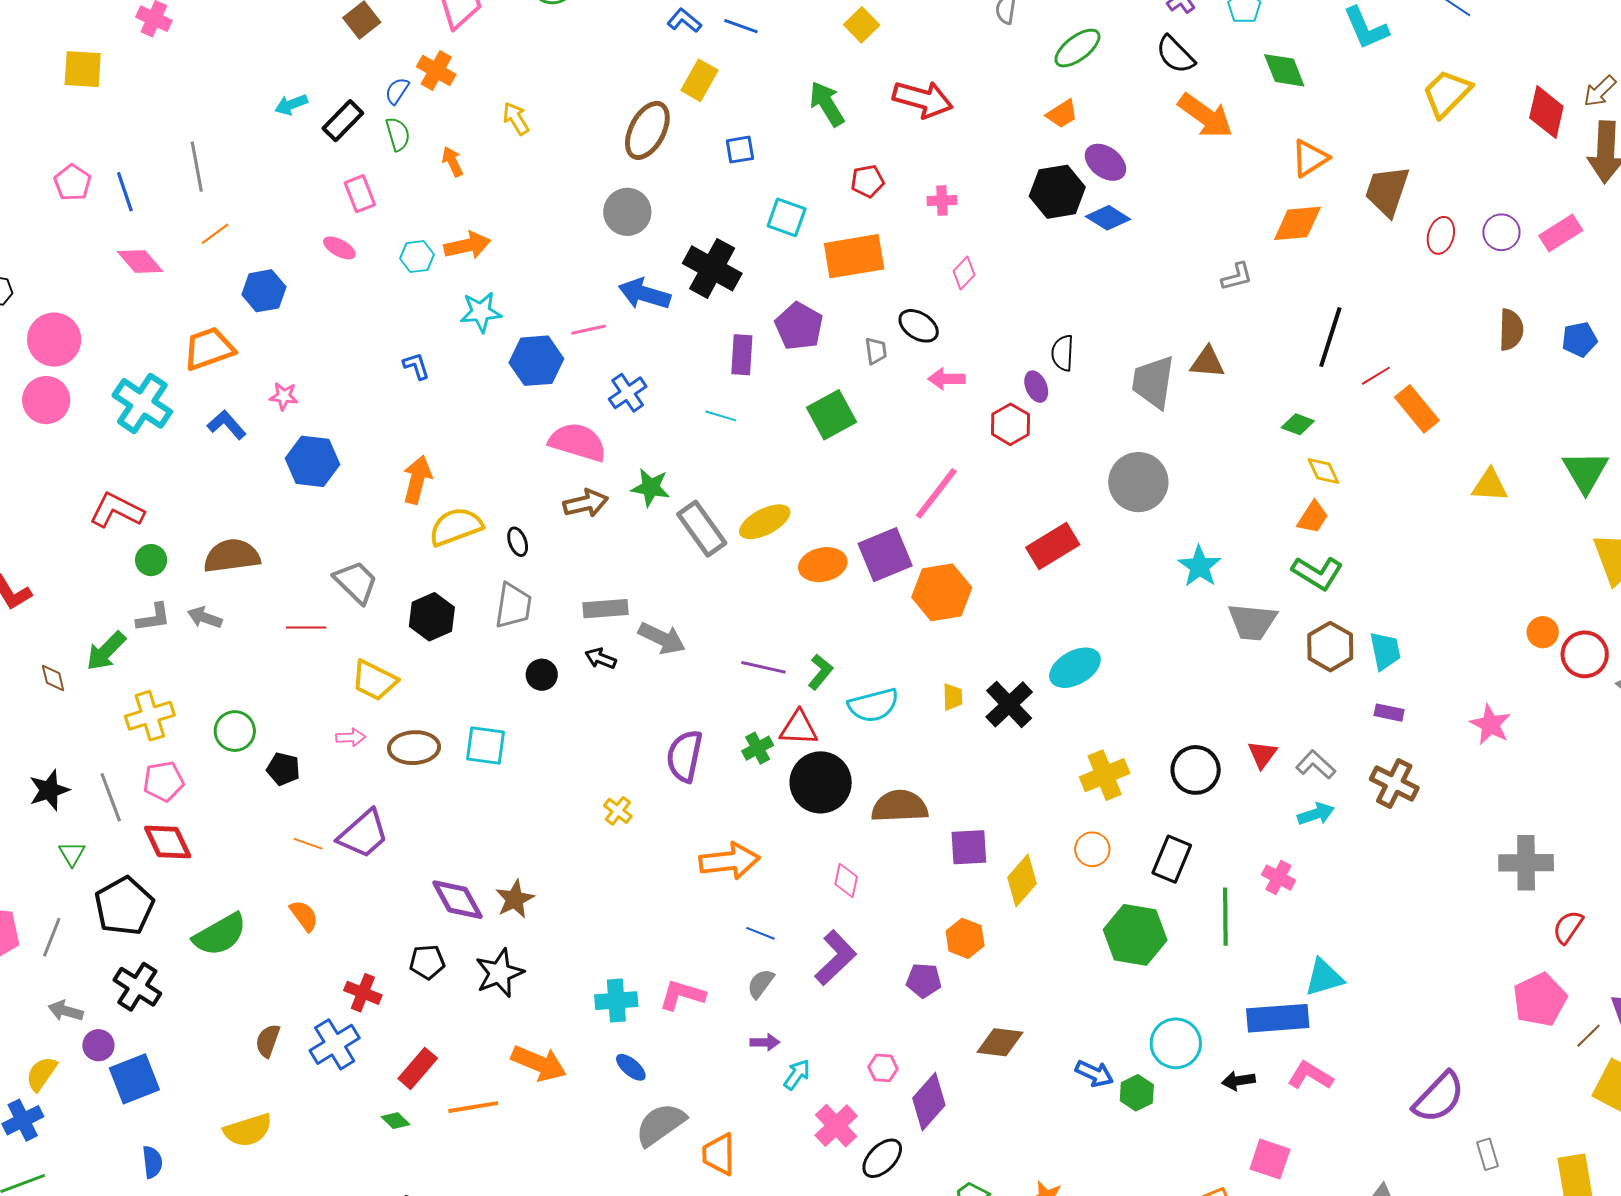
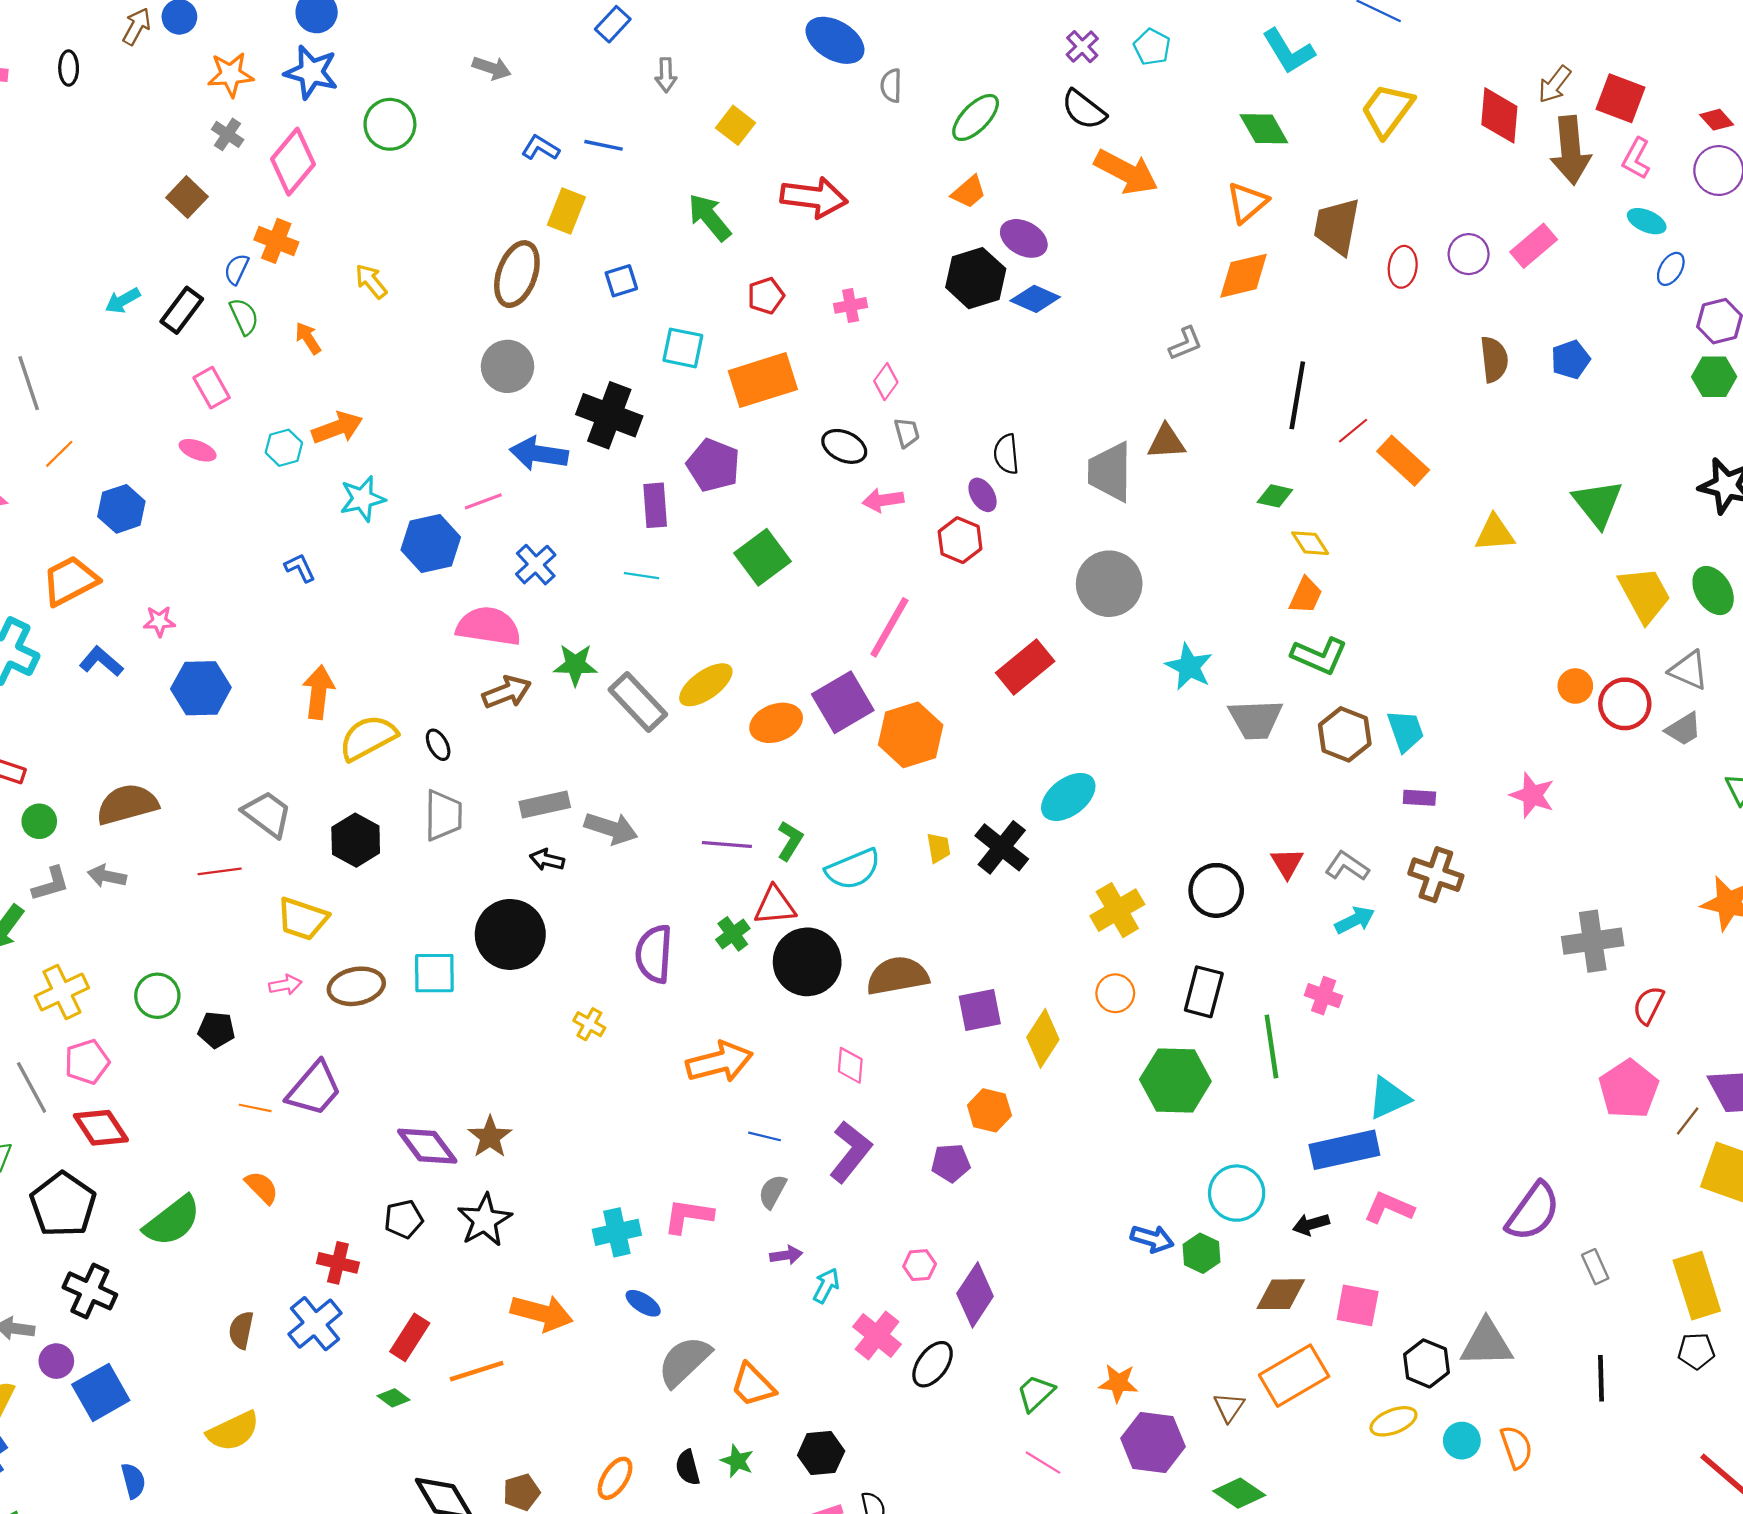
green diamond: (1284, 70) -> (1264, 129), moved
gray trapezoid: (876, 351) -> (907, 433), moved
black circle: (542, 675) -> (510, 934), moved, size x2.0
brown diamond: (1000, 1042) -> (1281, 1294), moved
orange trapezoid: (719, 1154) -> (753, 1385), turned -36

